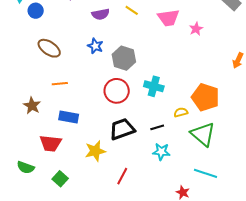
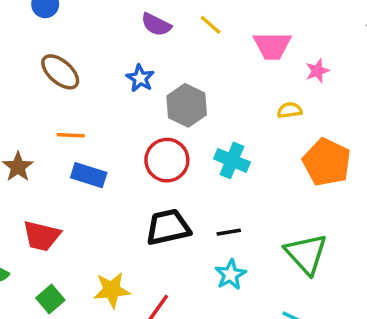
purple semicircle: (101, 14) -> (156, 25), turned 30
orange pentagon: (205, 97) -> (327, 162), moved
yellow semicircle: (181, 112) -> (290, 110), moved
blue rectangle: (69, 117) -> (89, 175), moved
yellow star: (95, 151) -> (112, 290), moved
cyan star: (161, 152) -> (230, 275), turned 30

